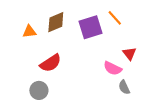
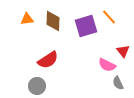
brown diamond: (56, 22) -> (53, 21), turned -65
orange triangle: (29, 32) -> (27, 19), moved

